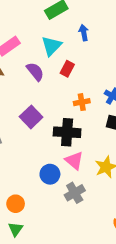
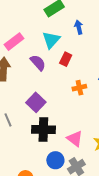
black cross: (67, 132) -> (43, 130), moved
blue circle: (50, 174) -> (55, 160), moved

